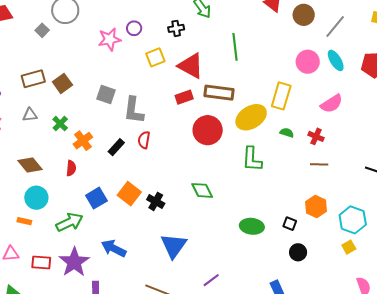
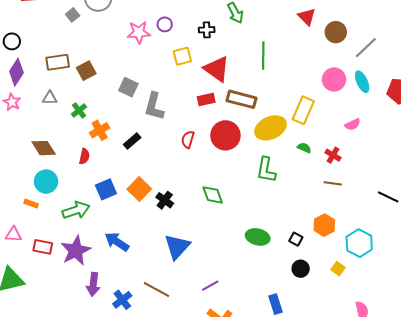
pink semicircle: (332, 104) -> (353, 124), size x0.7
red semicircle: (144, 140) -> (188, 139), moved
yellow square: (349, 247) -> (338, 269), moved, turned -32

